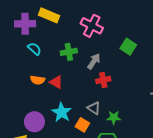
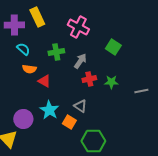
yellow rectangle: (49, 15) -> (37, 17), turned 42
orange semicircle: (38, 80) -> (29, 69), moved
green star: (114, 118) -> (111, 82), moved

